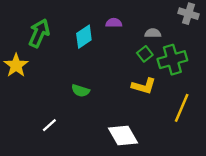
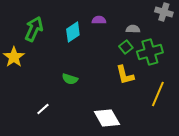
yellow L-shape: (144, 86) -> (125, 75), turned 60

